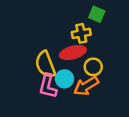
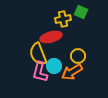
yellow cross: (81, 33) -> (63, 19), moved
red ellipse: (73, 53) -> (51, 37), moved

